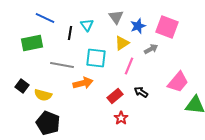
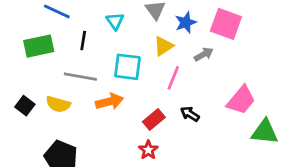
black line: (70, 33) -> (83, 40), moved
yellow semicircle: (43, 95) -> (58, 104), moved
red star: (121, 118) -> (148, 150), moved

